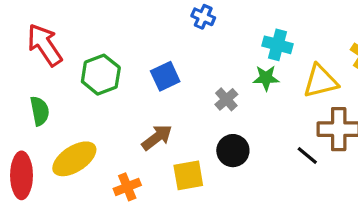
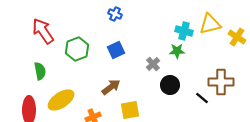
blue cross: (203, 17) -> (115, 14), moved
yellow triangle: (321, 81) -> (210, 24), moved
black circle: (233, 151) -> (170, 85), moved

